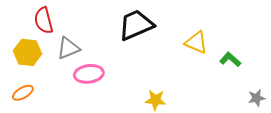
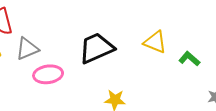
black trapezoid: (136, 25) -> (96, 48), moved

